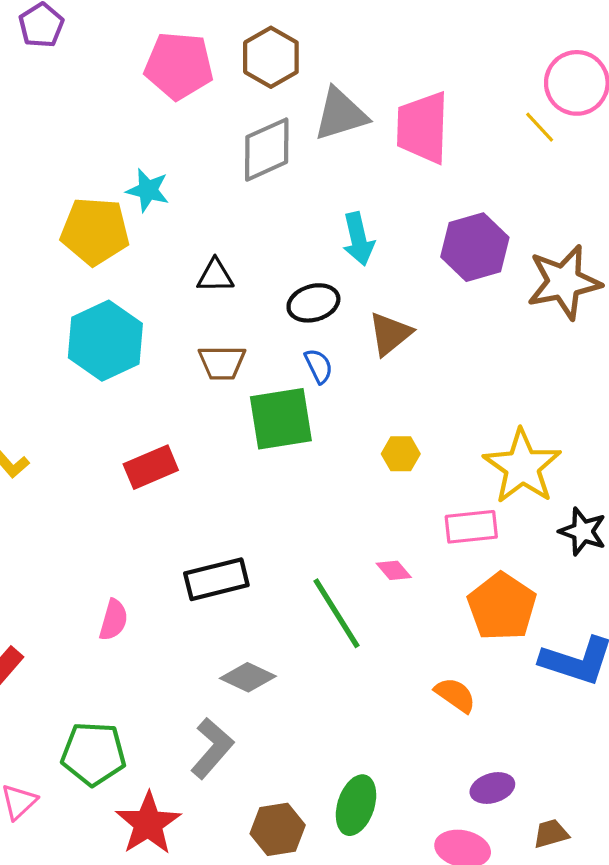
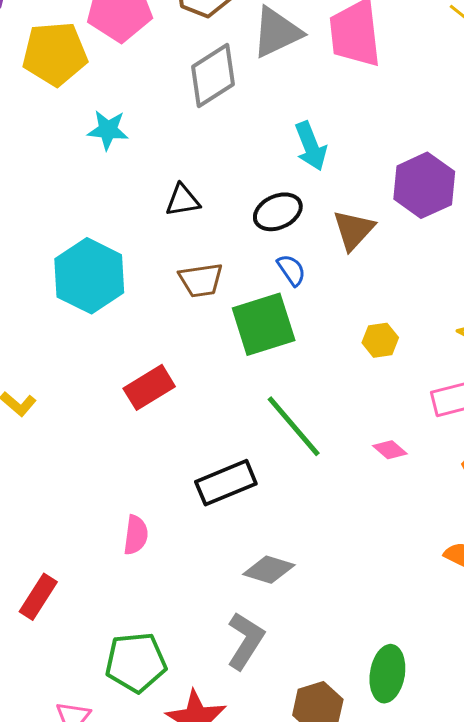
yellow pentagon: (95, 231) -> (55, 54), moved
purple hexagon: (475, 247) -> (424, 185), moved
green line: (336, 613) -> (294, 426), moved

